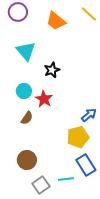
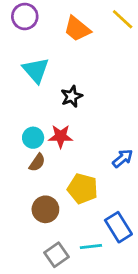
cyan circle: (24, 91) -> (33, 138), moved
red star: (44, 99) -> (61, 136), turned -30
yellow pentagon: (78, 137) -> (83, 189), moved, turned 30
brown circle: (27, 160) -> (45, 209), moved

